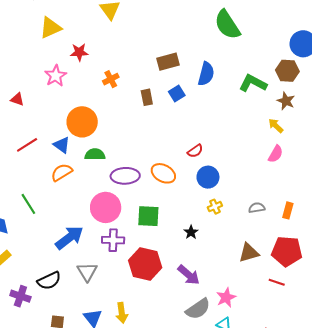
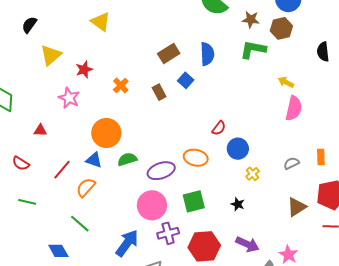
brown star: (286, 101) -> (251, 20), moved
pink semicircle: (276, 154) -> (294, 108), size x1.4
orange semicircle: (62, 172) -> (86, 187), moved

